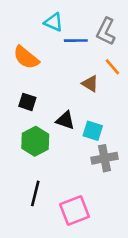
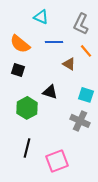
blue line: (76, 41) -> (54, 42), moved
black square: (27, 102) -> (18, 70), moved
cyan square: (93, 131) -> (86, 95), moved
gray cross: (105, 158) -> (80, 121), turned 36

